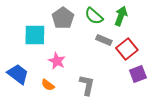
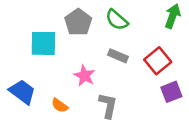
green arrow: (121, 16) -> (173, 16), moved
gray rectangle: (104, 40) -> (118, 56), moved
pink star: (57, 61) -> (84, 76), moved

